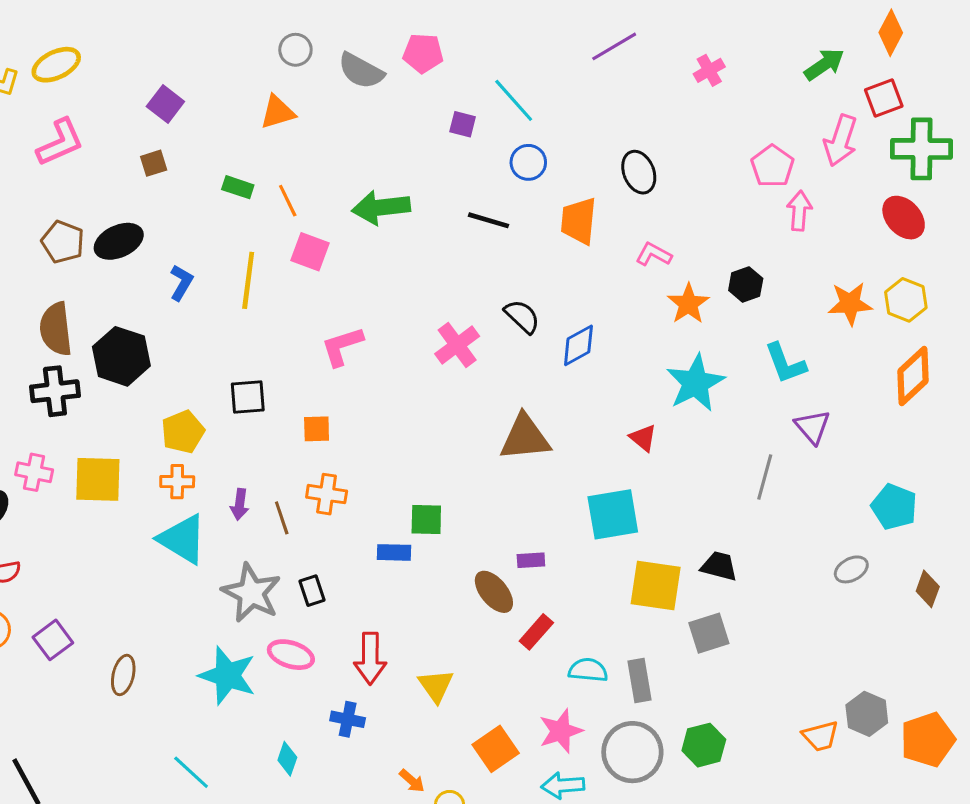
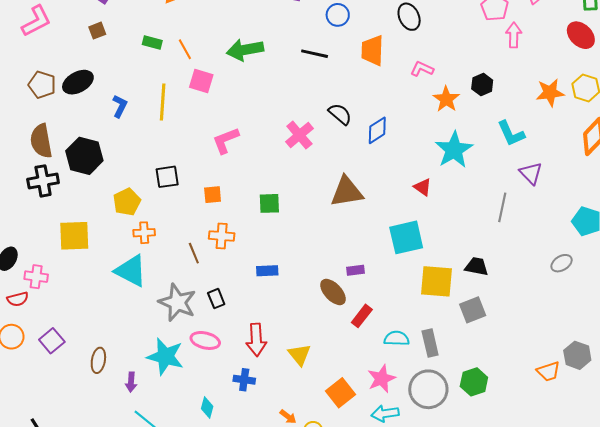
pink cross: (34, 472) -> (36, 277), moved
orange cross: (177, 482) -> (144, 233), moved
purple arrow: (240, 504) -> (131, 382), moved
green square: (426, 519) -> (269, 203), moved

